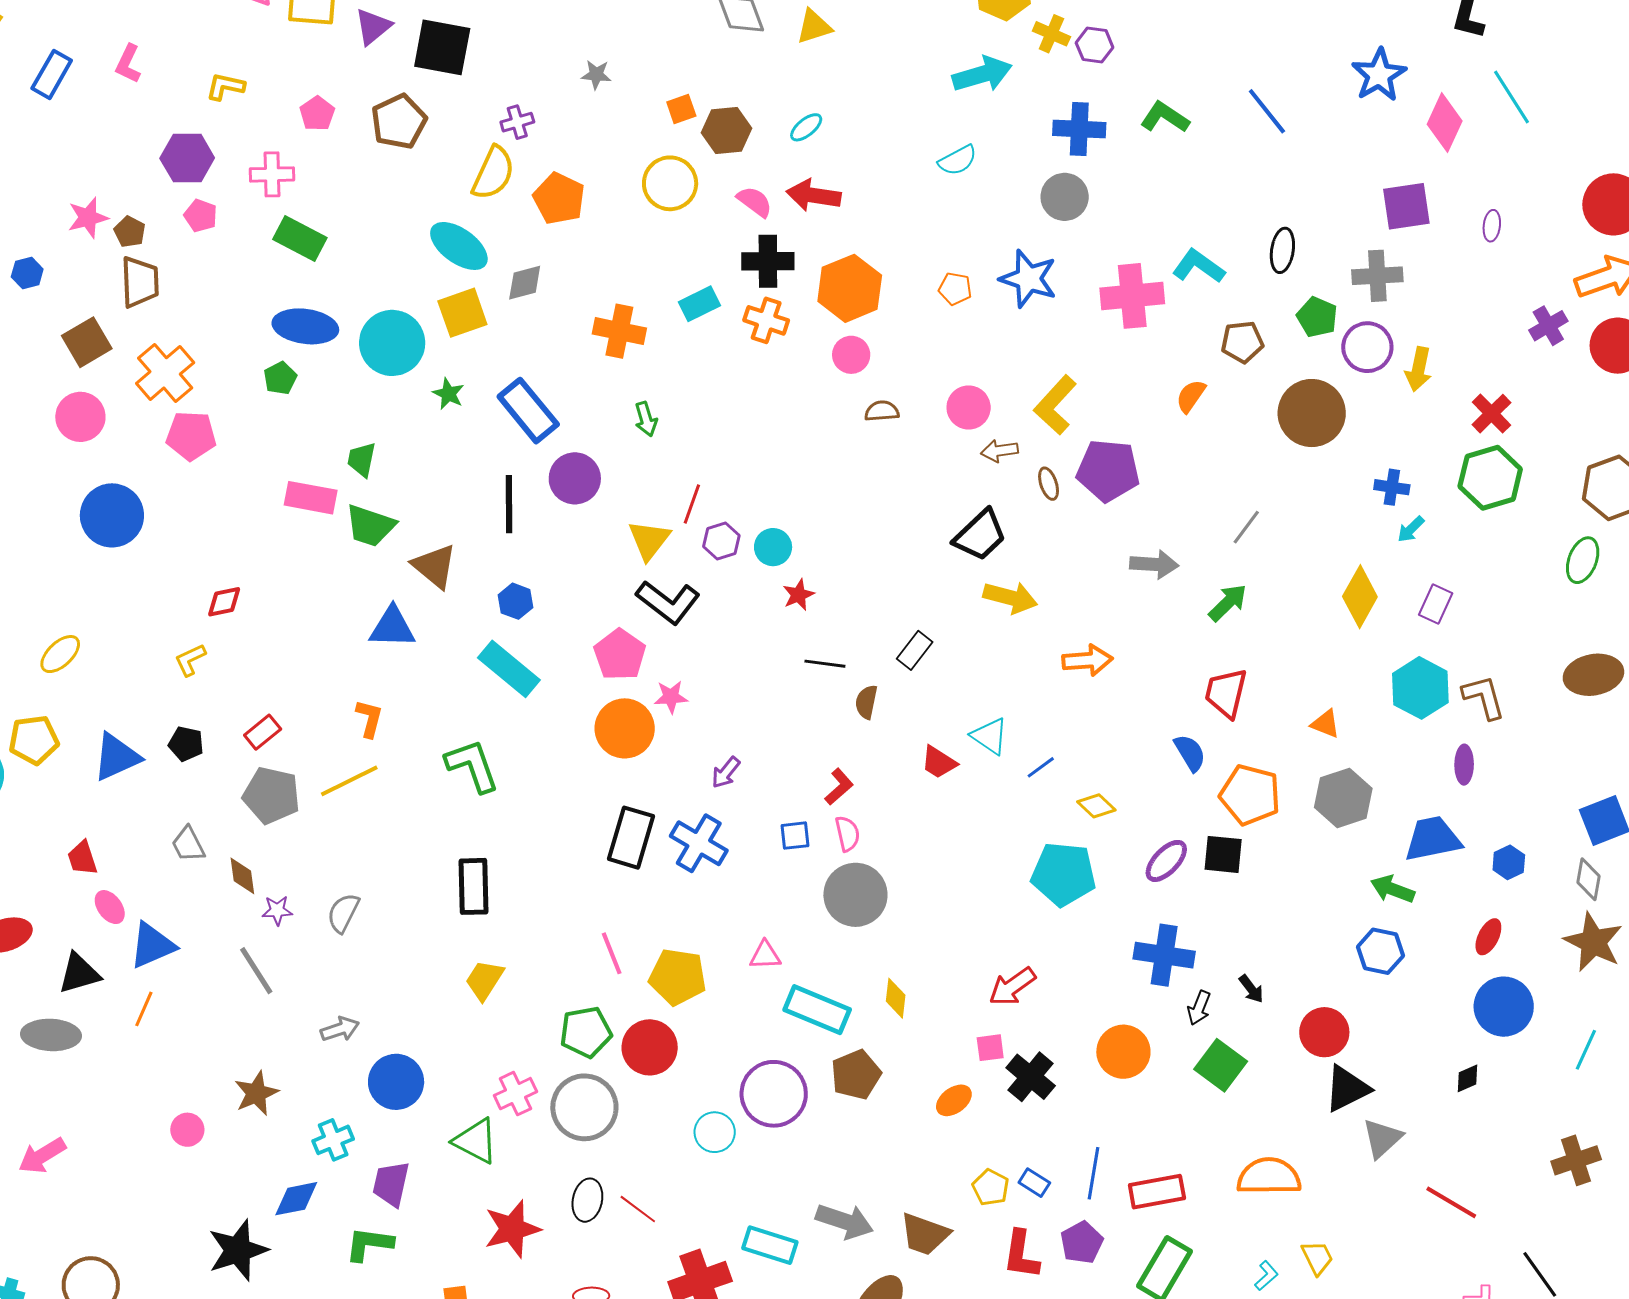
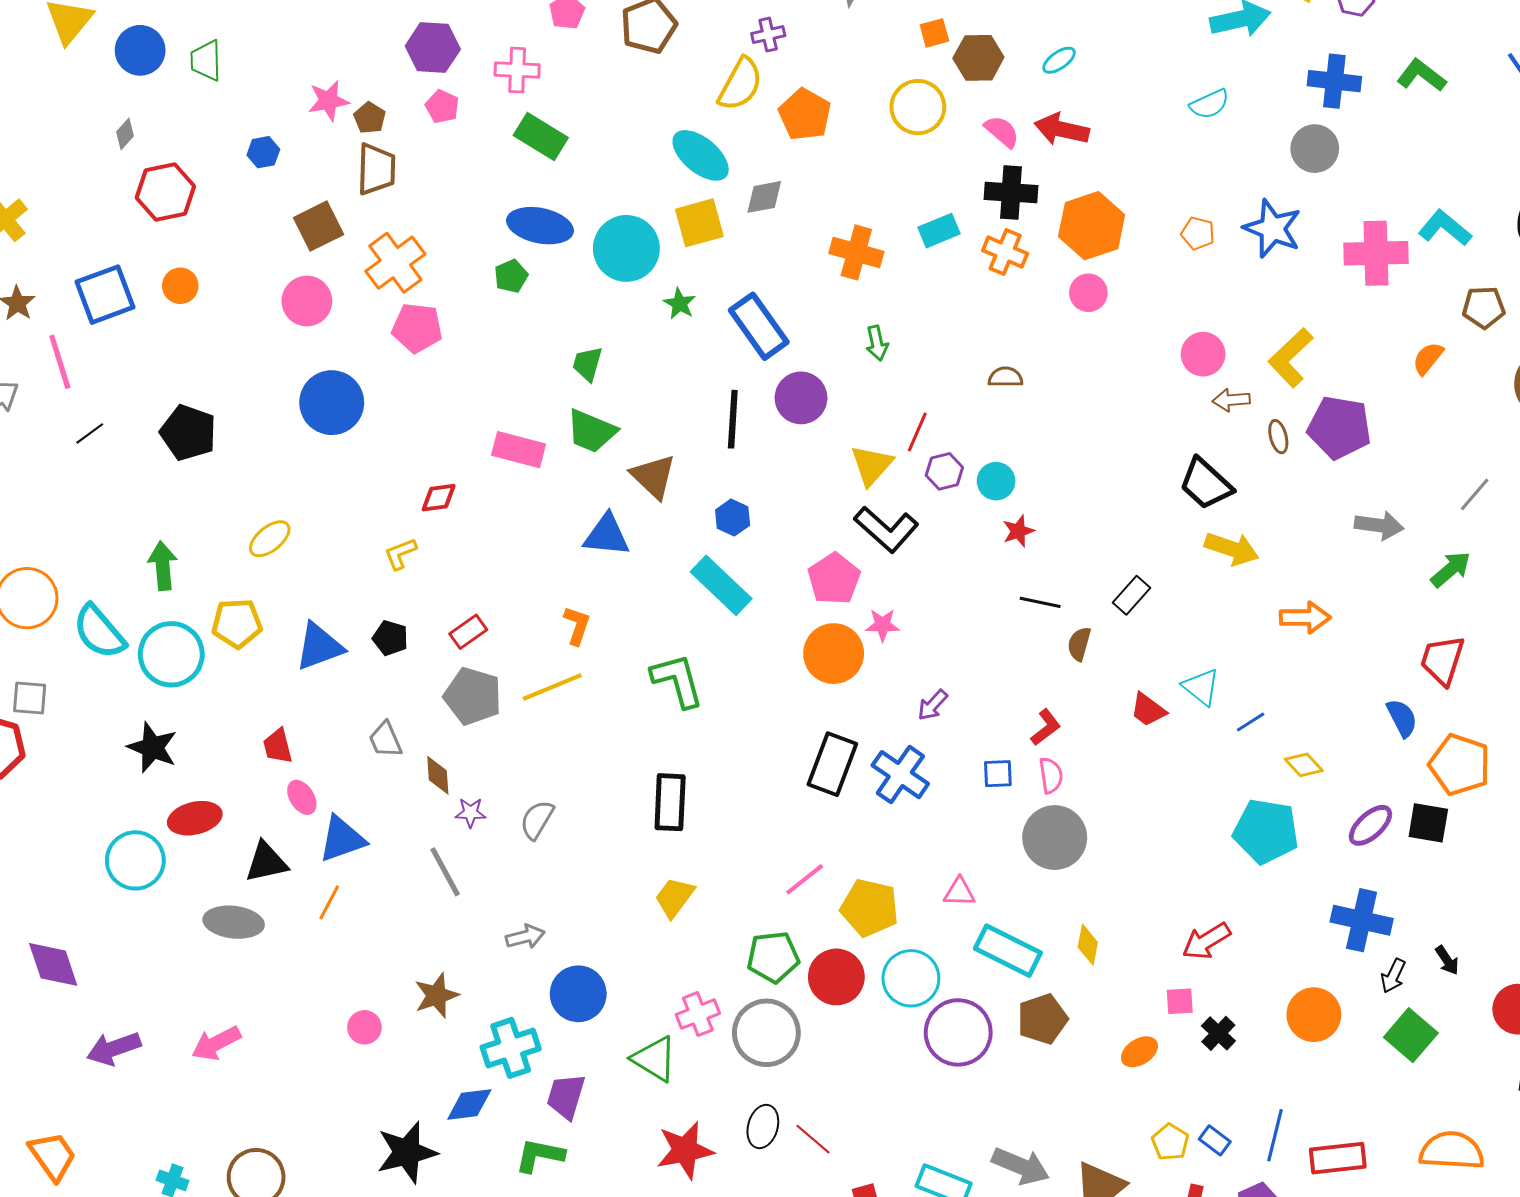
brown semicircle: (882, 411) -> (1005, 377), moved
pink rectangle: (311, 498) -> (519, 450), moved
black trapezoid: (980, 535) -> (1206, 484), turned 82
pink line: (612, 953) -> (805, 879), turned 69
black cross: (1031, 1077) -> (1218, 1033), size x0.7
cyan circle: (715, 1132) -> (911, 978), moved, size x1.4
cyan cross: (333, 1140) -> (511, 1048), size x1.4

